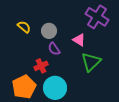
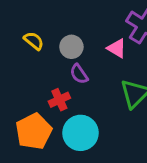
pink triangle: (79, 40) -> (117, 48), moved

